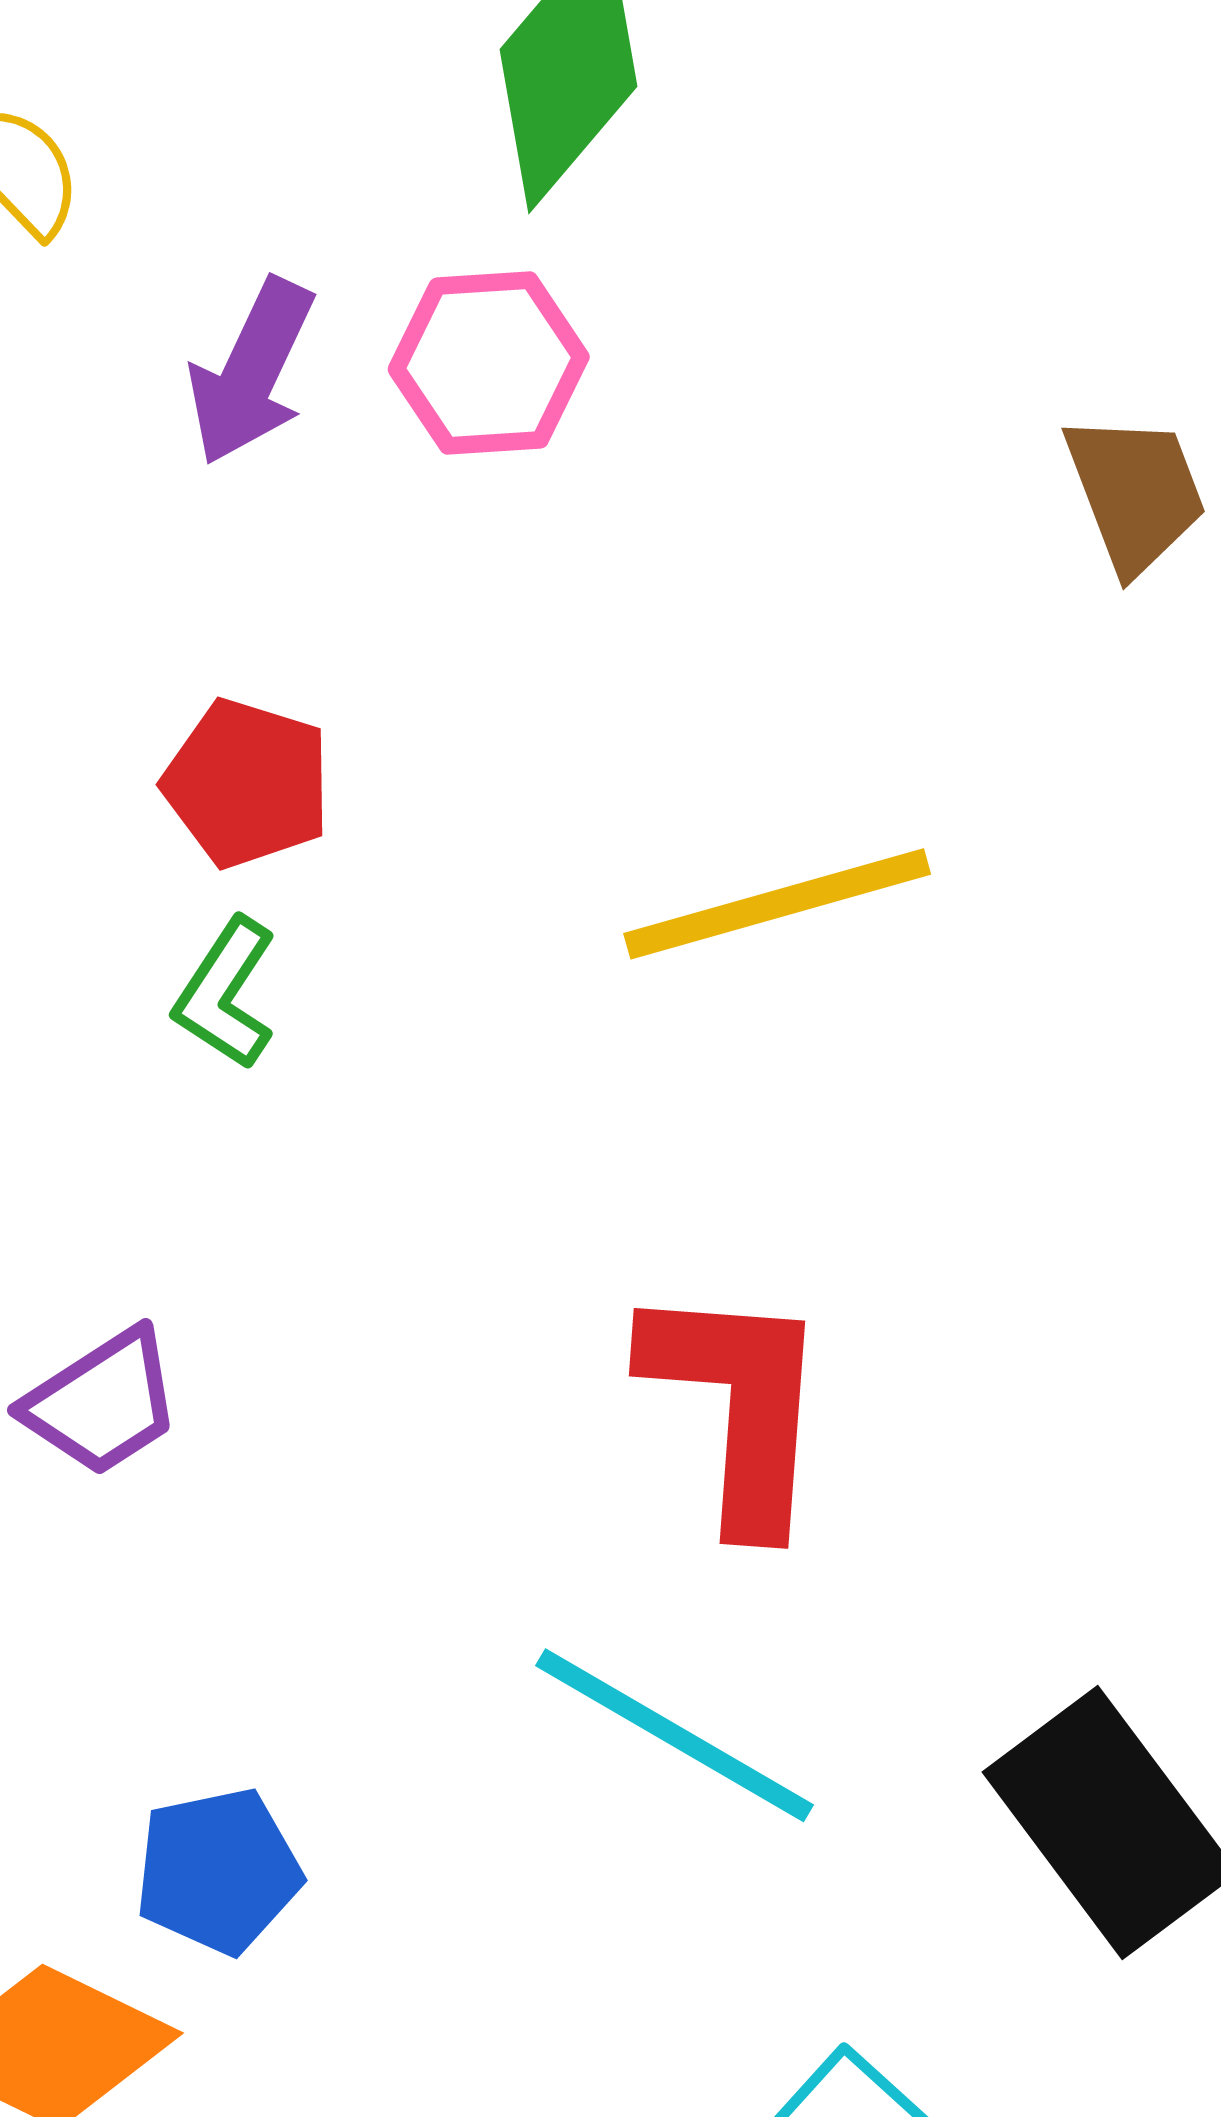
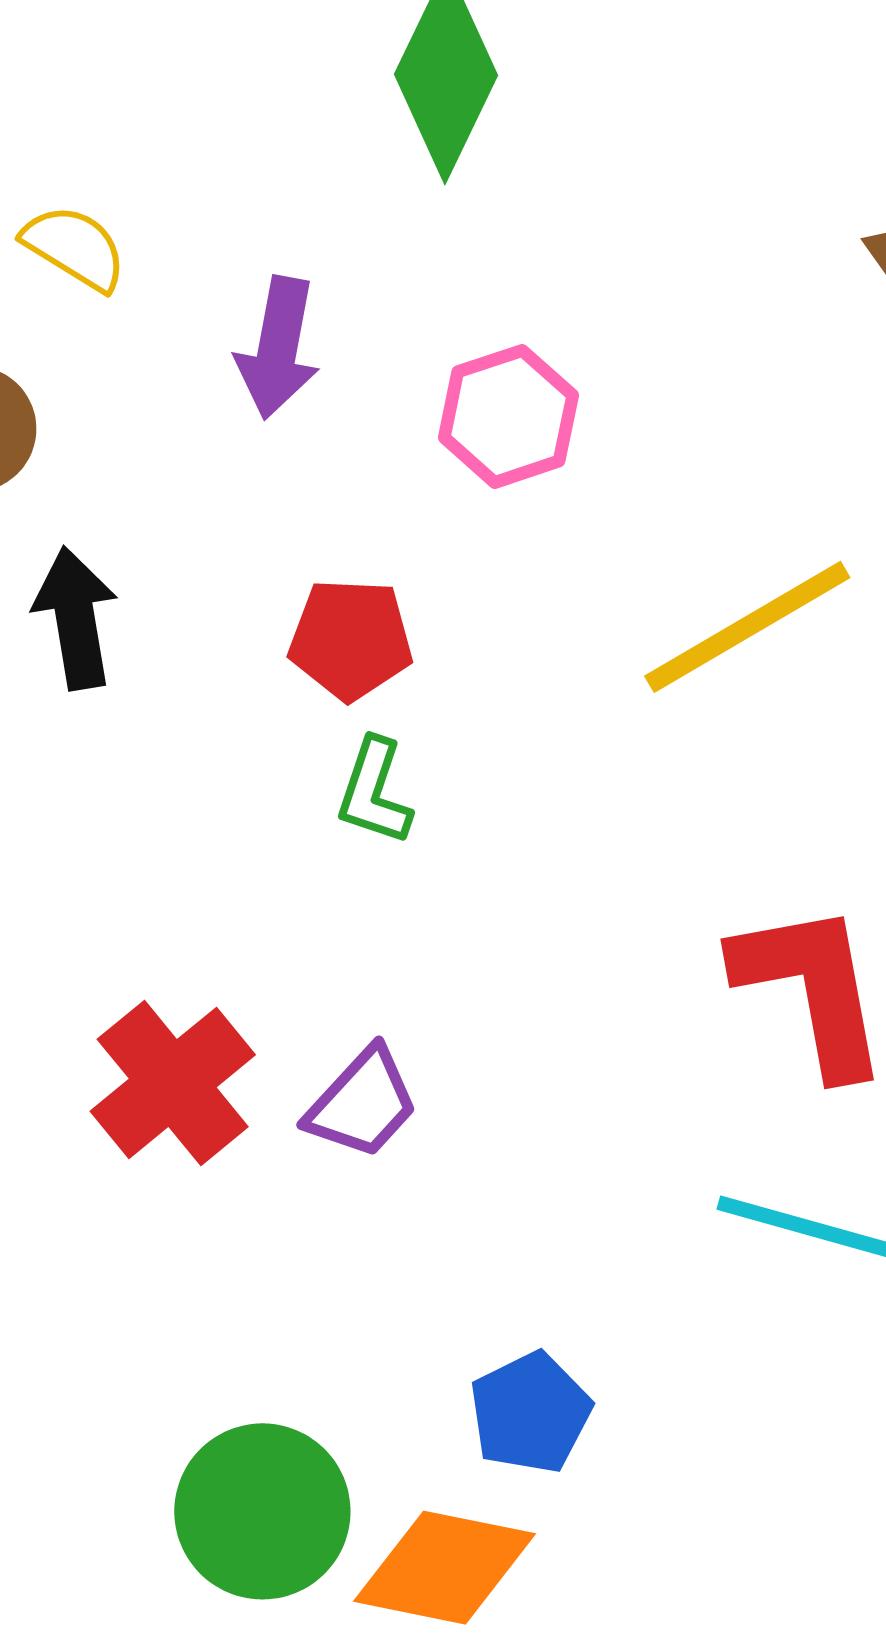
pink hexagon: (489, 363) -> (508, 416), moved

